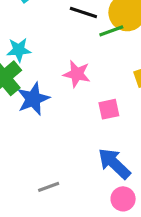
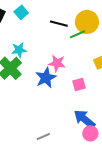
blue star: (33, 99) -> (46, 78), moved
pink circle: (123, 199) -> (90, 133), moved

